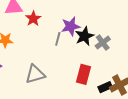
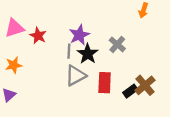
black star: (84, 36) -> (88, 54), moved
gray triangle: (35, 74) -> (76, 76), moved

